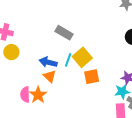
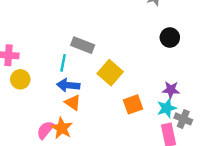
cyan line: (68, 60) -> (63, 63), moved
orange square: (92, 77) -> (133, 104), moved
pink semicircle: (25, 95) -> (45, 130), turned 49

